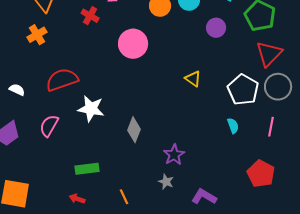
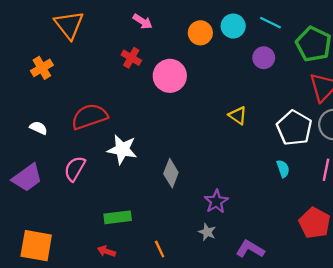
red cross: (90, 16) -> (131, 58), moved
orange cross: (37, 35) -> (42, 68), moved

